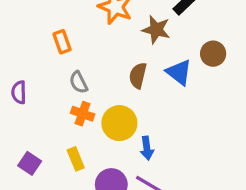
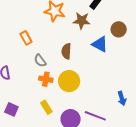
brown semicircle: (138, 76) -> (66, 51), moved
blue arrow: (147, 148) -> (122, 98), moved
purple square: (30, 163) -> (11, 109), moved

